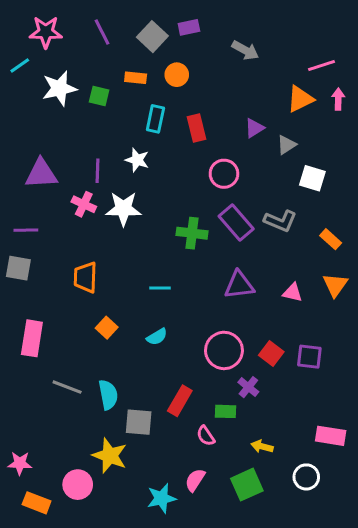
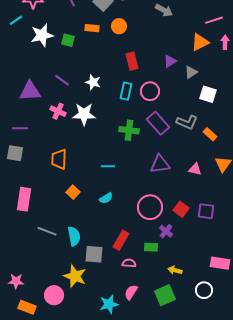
cyan rectangle: (155, 119) -> (126, 91), moved
purple line: (98, 171) -> (62, 80), moved, turned -56
orange rectangle: (331, 239) -> (210, 134), moved
pink semicircle: (206, 436) -> (129, 263), moved, turned 128

